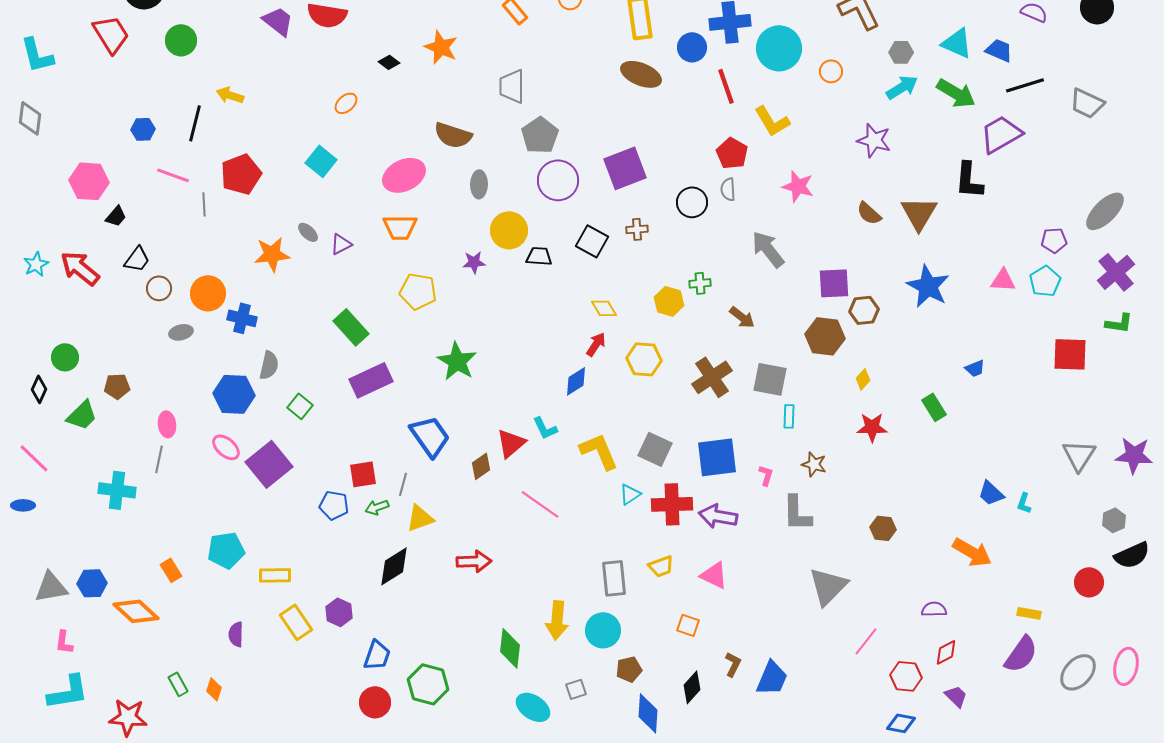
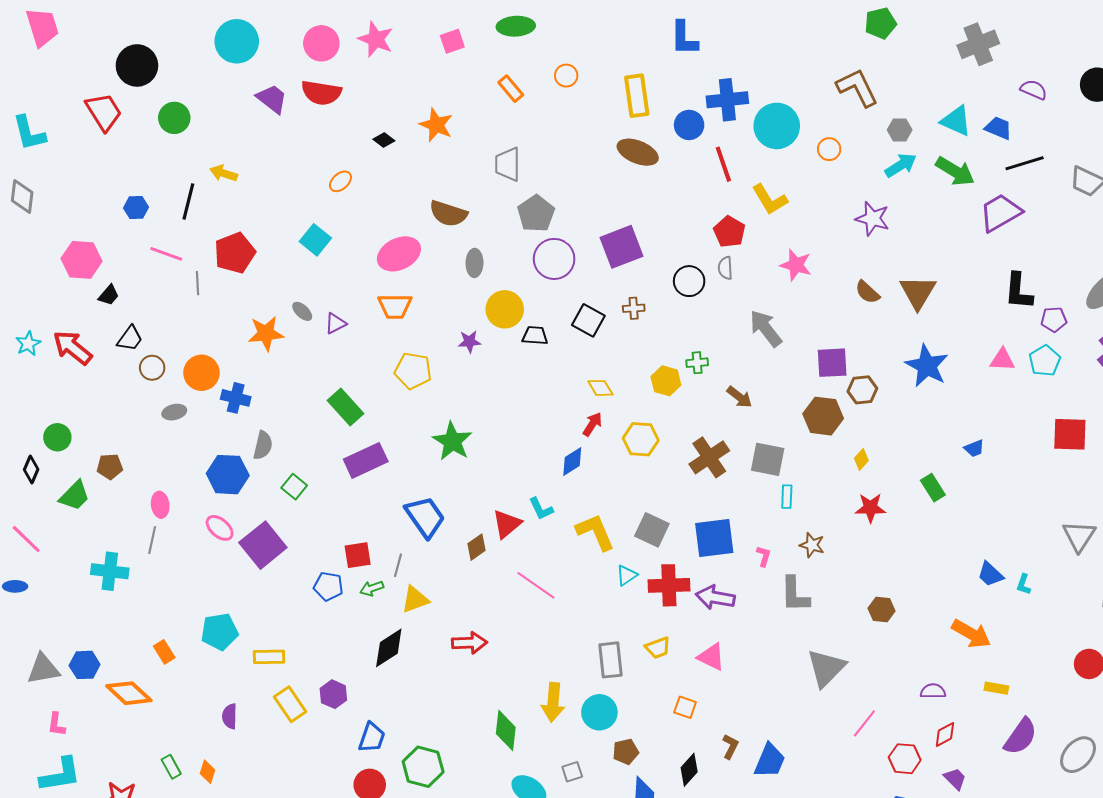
black L-shape: (969, 180) -> (1019, 291), moved
yellow rectangle: (1029, 613) -> (996, 688), moved

